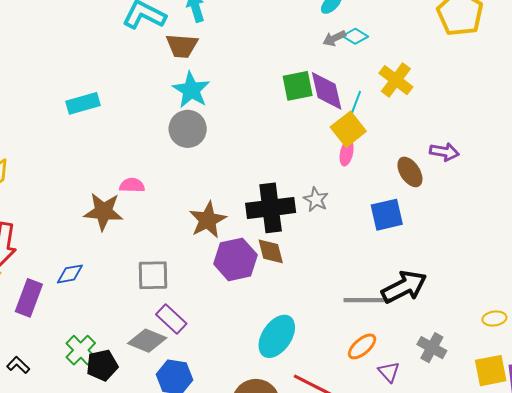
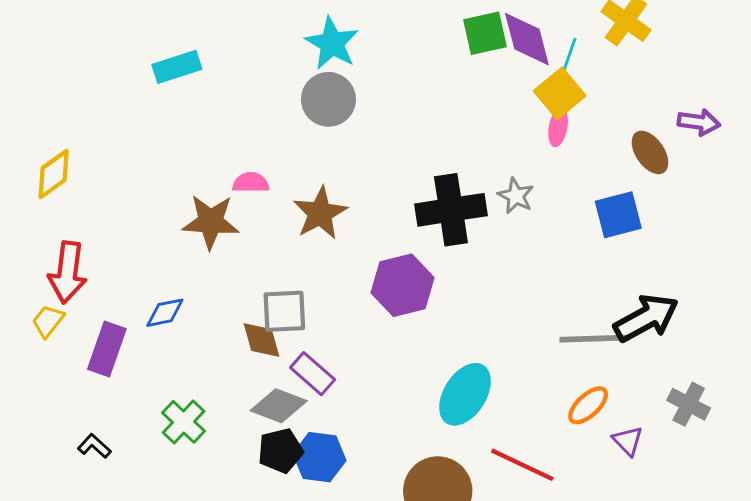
brown star: (208, 220) -> (320, 213), moved
brown diamond: (271, 251) -> (262, 340), moved
black pentagon: (102, 365) -> (280, 451), moved

